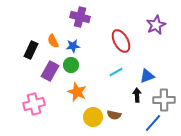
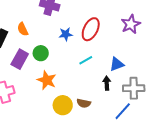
purple star: (156, 25) -> (131, 24), moved
red ellipse: (121, 41) -> (91, 29), turned 55
blue star: (73, 46) -> (66, 34), moved

